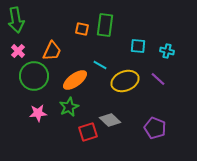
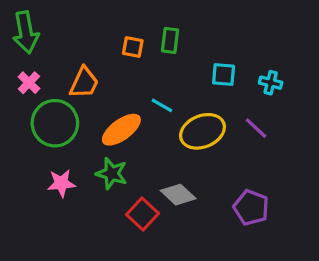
green rectangle: (105, 25) -> (170, 40), size x0.7
green star: (69, 107) -> (112, 173), turned -30
red square: (88, 132) -> (142, 214), turned -30

